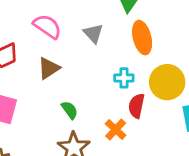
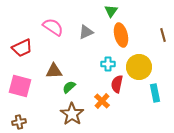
gray triangle: (93, 33) -> (86, 32), turned 49
brown triangle: (49, 68) -> (54, 71), moved, turned 30
green semicircle: (70, 110) -> (69, 87), turned -96

